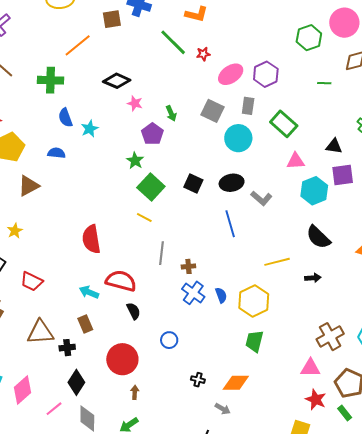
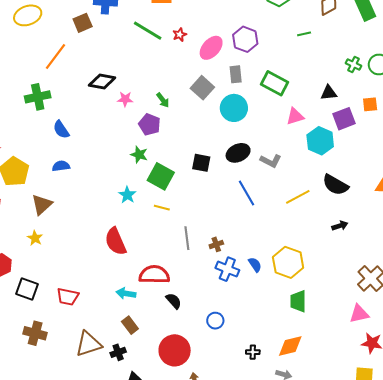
gray square: (213, 111) -> (202, 88), turned 30
cyan star: (90, 129) -> (127, 195), moved
yellow star: (15, 231) -> (35, 238), moved
yellow line: (277, 262) -> (298, 197), moved

